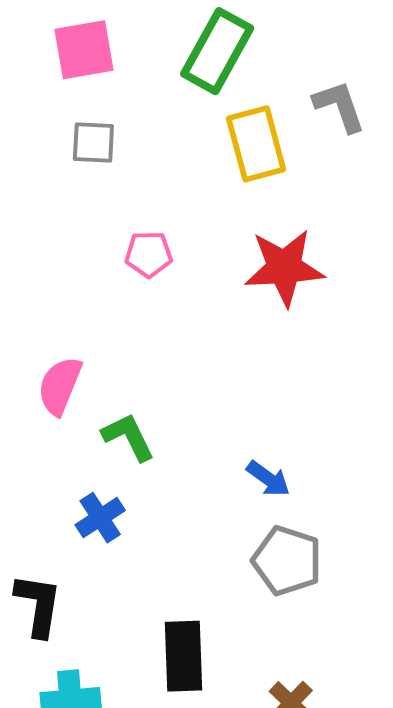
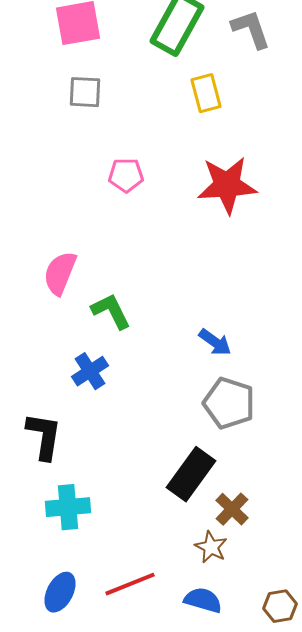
gray L-shape: (339, 106) -> (251, 29), moved
yellow rectangle: (256, 144) -> (206, 93), size x0.7
black rectangle: (183, 656) -> (191, 474), moved, turned 38

